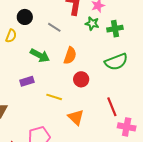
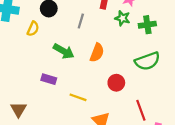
gray line: (54, 27) -> (81, 21), turned 72
red circle: (81, 79) -> (116, 83), moved
purple rectangle: (27, 81) -> (49, 79), turned 32

